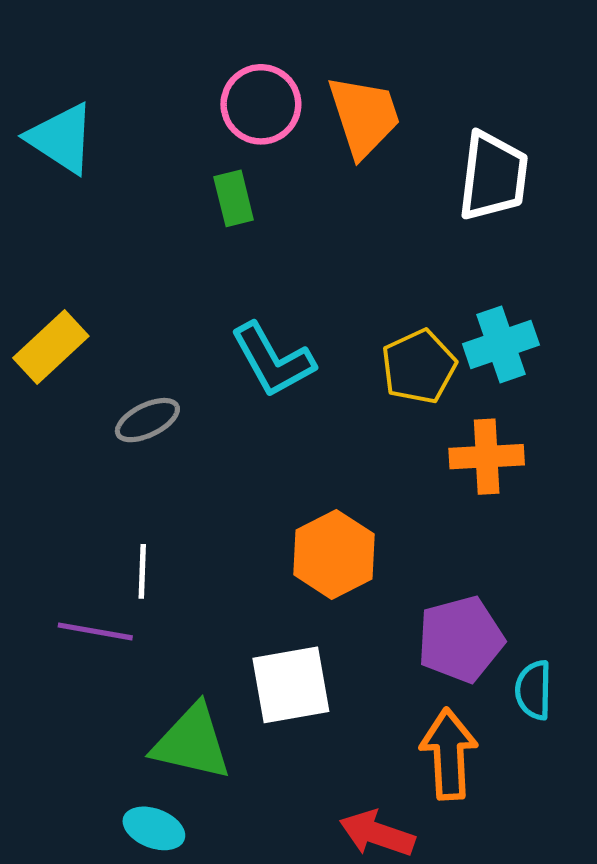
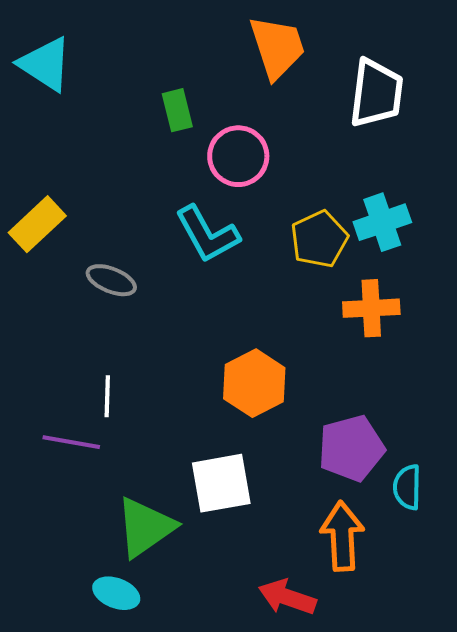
pink circle: (261, 104) -> (238, 156), moved
gray ellipse: (147, 420) -> (111, 280), turned 48
green triangle: (192, 742) -> (145, 527), turned -48

